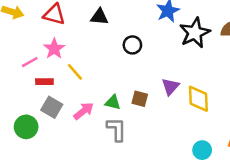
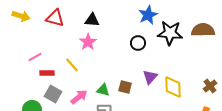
black star: (195, 33) -> (170, 33), turned 30
black circle: (132, 45) -> (138, 43), moved
pink star: (54, 49) -> (88, 42), moved

